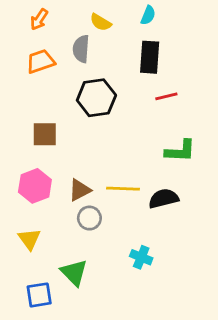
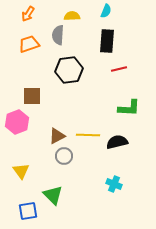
yellow semicircle: (101, 22) -> (72, 16), turned 147
pink hexagon: (35, 186) -> (17, 122), moved
cyan cross: (141, 257) -> (114, 184), moved

